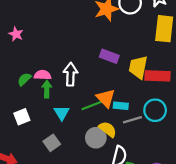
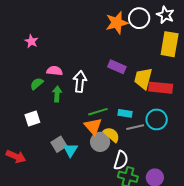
pink semicircle: (43, 75) -> (55, 71), moved
orange triangle: (106, 98) -> (93, 126), moved
cyan triangle: (62, 113) -> (70, 150), moved

